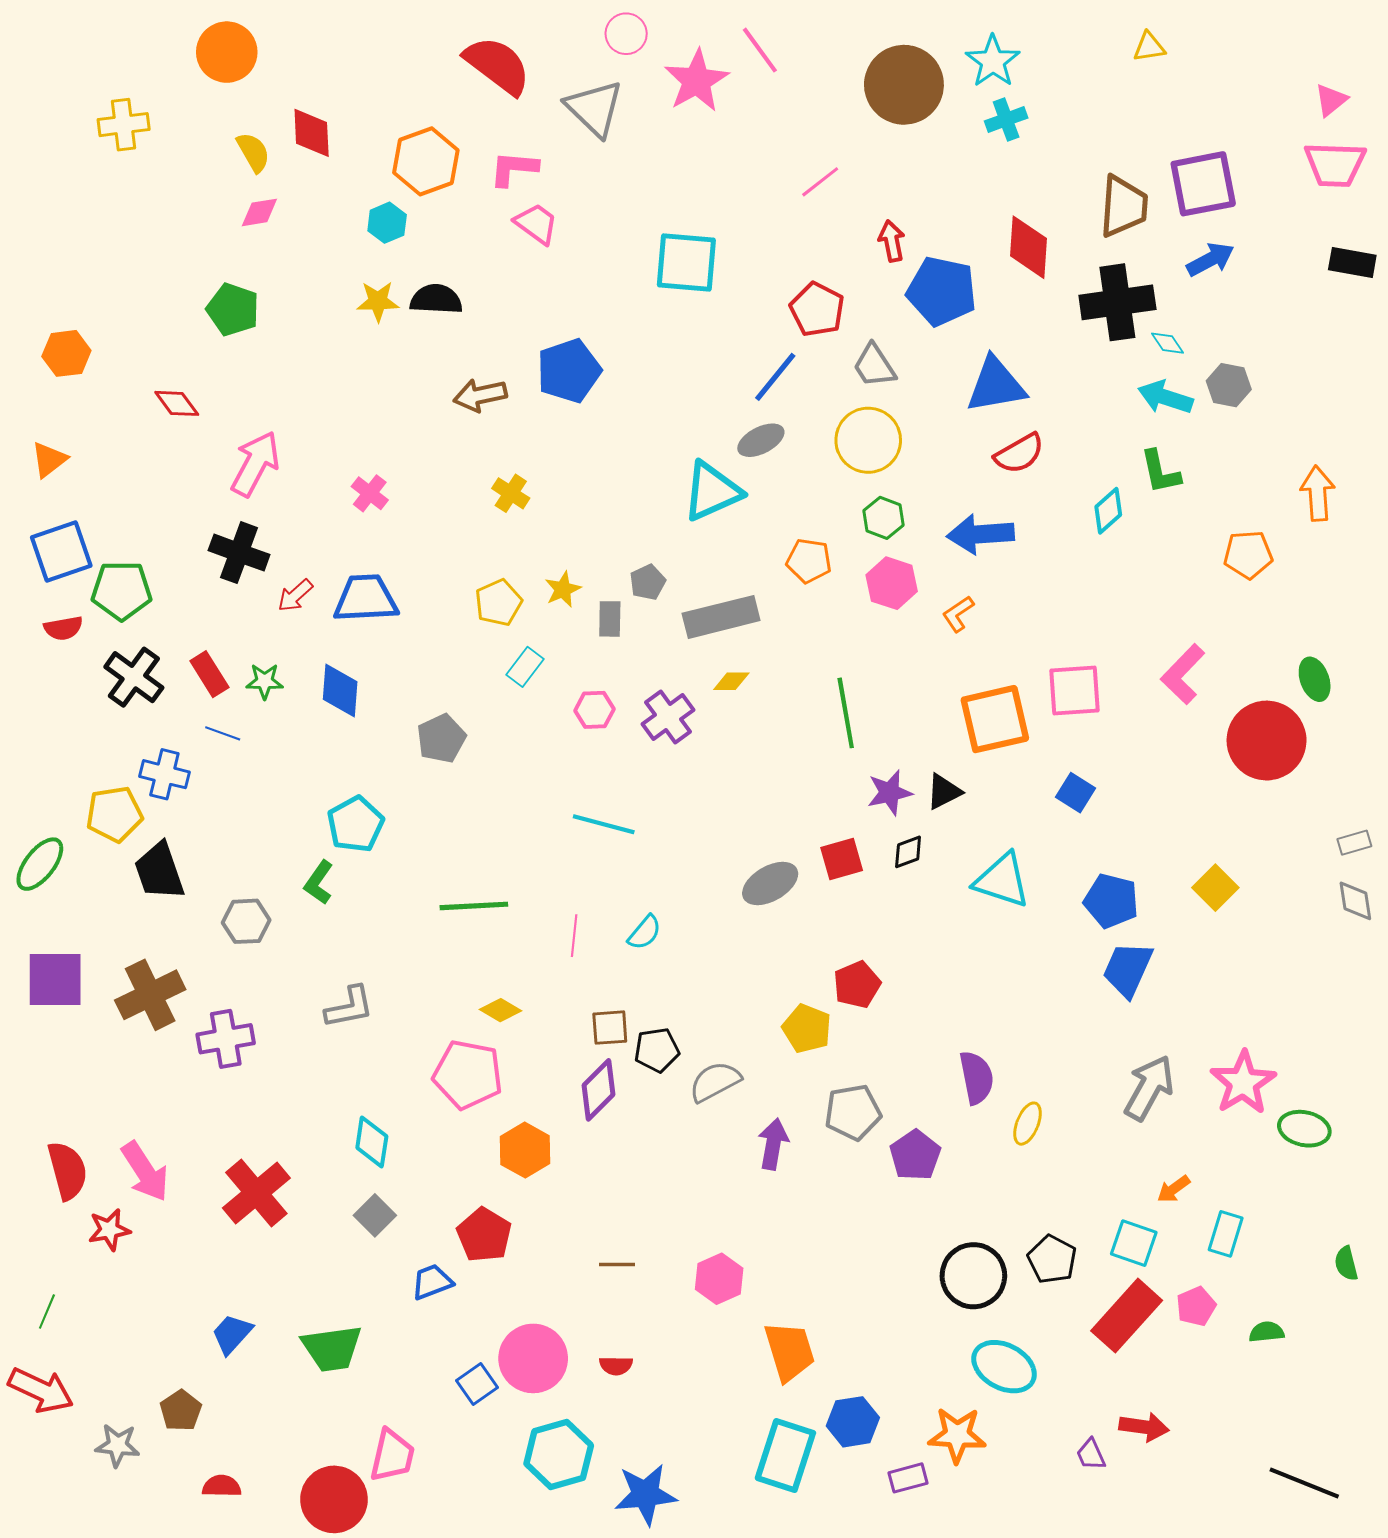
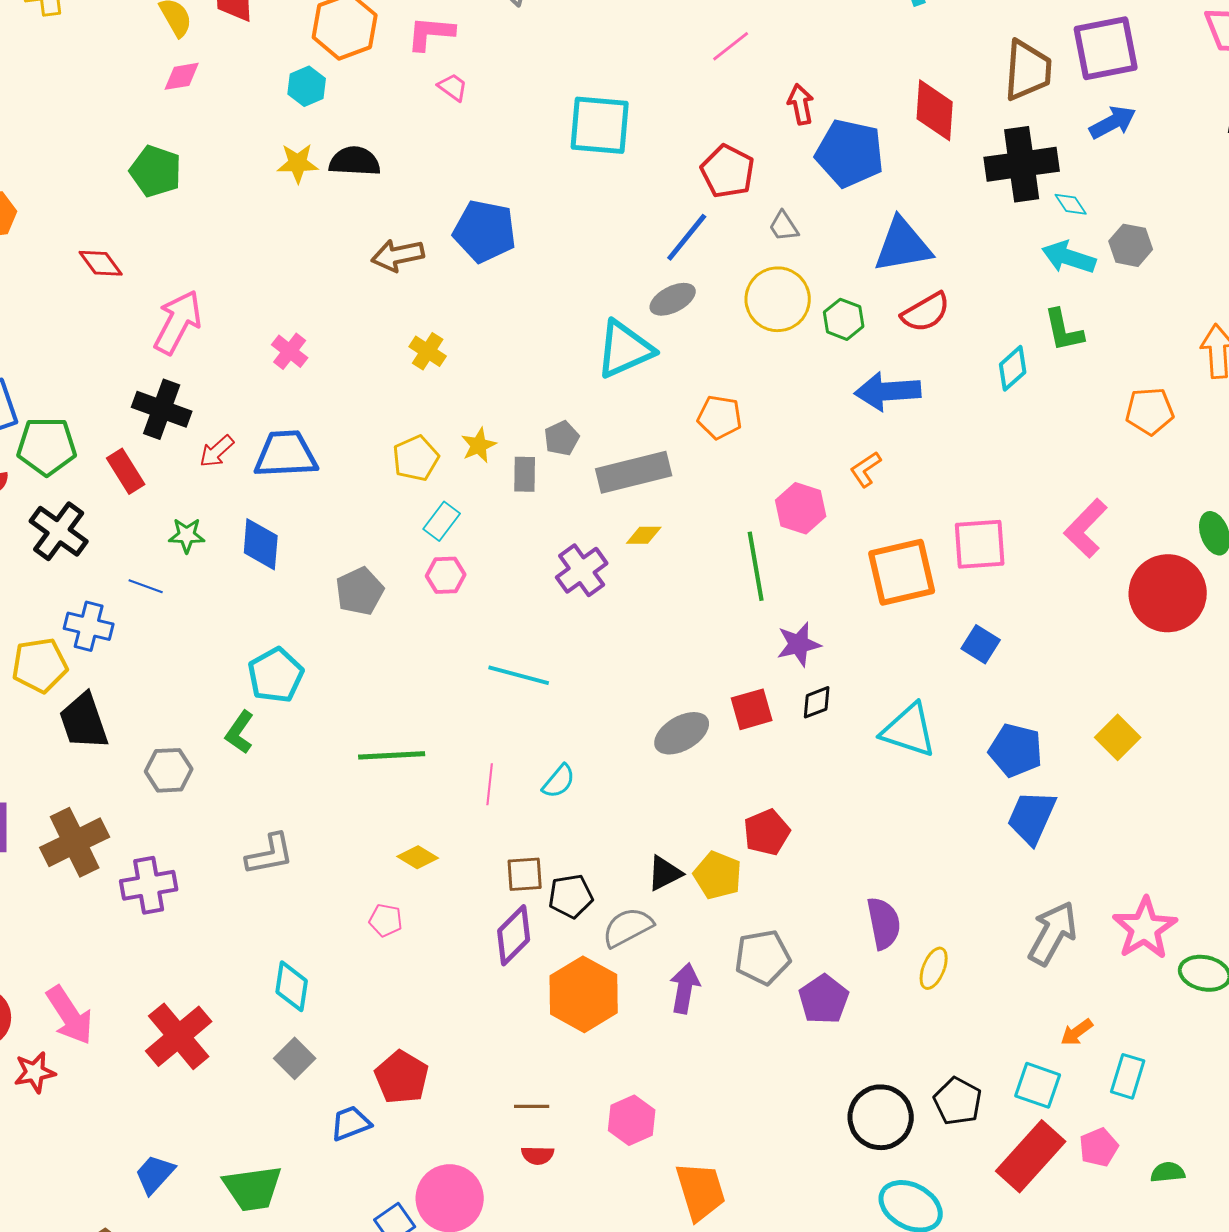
pink trapezoid: (536, 224) -> (453, 87), size x0.7
gray trapezoid: (874, 366) -> (784, 226), size x0.7
blue pentagon: (569, 371) -> (485, 231), turned 30
green hexagon: (884, 518) -> (844, 319), moved
pink hexagon: (892, 583) -> (801, 508), moved
red rectangle: (209, 674) -> (126, 471), moved
pink hexagon: (594, 710) -> (446, 575), moved
black triangle: (944, 792) -> (665, 873), moved
pink pentagon: (468, 1075) -> (386, 920), size x0.5
orange hexagon: (525, 1150) -> (584, 994), moved, size x1.4
red semicircle: (616, 1366) -> (538, 1155), moved

